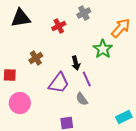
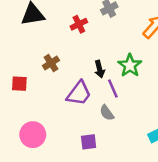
green star: (103, 49) -> (130, 65), moved
pink circle: (20, 103) -> (33, 135), moved

